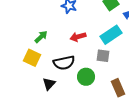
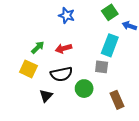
cyan rectangle: (111, 35) -> (110, 45), turned -35
red arrow: (78, 37) -> (63, 48), moved

